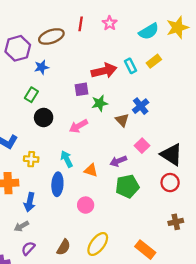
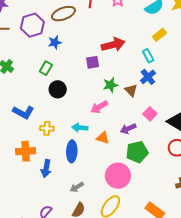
cyan rectangle: (131, 66) -> (148, 56), moved
green star: (100, 103) -> (110, 85), moved
pink arrow: (78, 126) -> (99, 107), moved
cyan arrow: (67, 159) -> (80, 128), turned -56
pink circle: (86, 205) -> (118, 176), moved, size x1.6
gray arrow: (21, 226) -> (77, 187), moved

